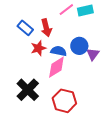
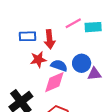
blue rectangle: (25, 28) -> (28, 36), turned -49
purple triangle: (93, 54) -> (94, 74), turned 40

